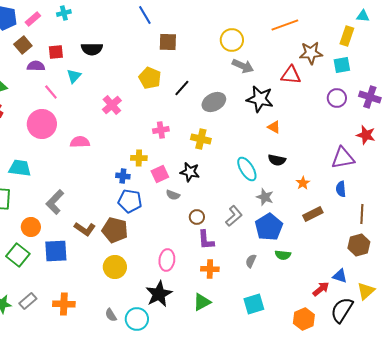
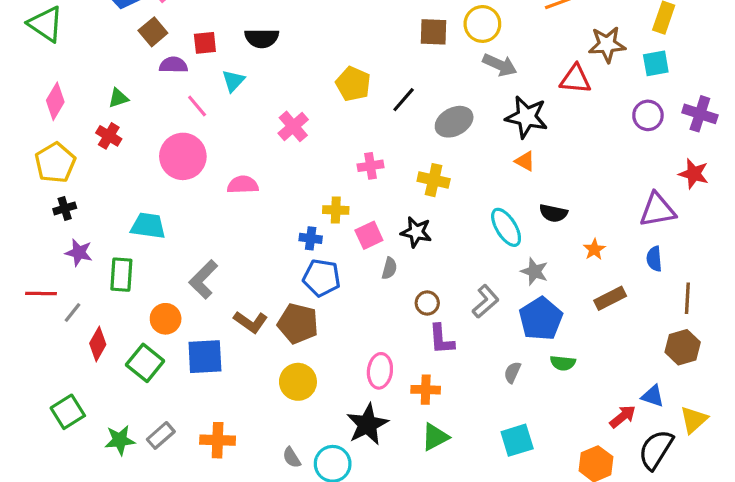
brown square: (168, 42) -> (434, 32), moved
orange triangle: (274, 127) -> (525, 161), moved
gray semicircle: (173, 195) -> (389, 268), turned -96
orange cross: (210, 269) -> (426, 390), moved

